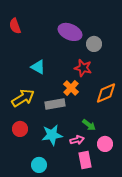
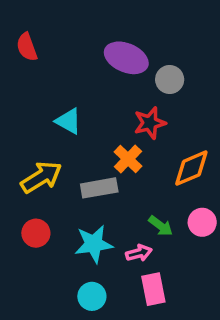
red star: (83, 68) -> (150, 123), turned -30
pink circle: (105, 144) -> (202, 222), moved
cyan circle: (39, 165) -> (92, 296), moved

